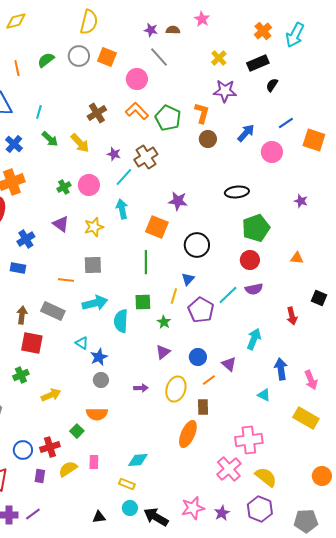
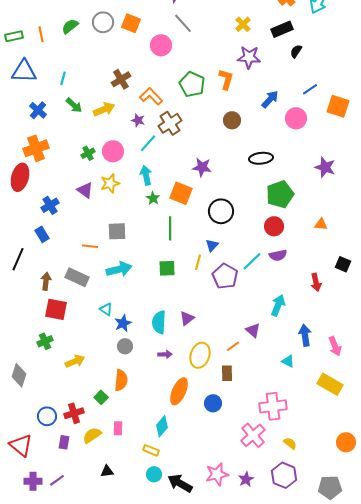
orange L-shape: (137, 111) -> (151, 96), moved
brown circle: (208, 139) -> (232, 120), moved
yellow arrow: (80, 143) -> (104, 109), turned -70
purple star: (301, 201) -> (325, 167), size x1.5
yellow star: (94, 227) -> (110, 183), moved
blue rectangle: (18, 268) -> (42, 234), turned 49
cyan semicircle: (121, 321) -> (159, 322), moved
green star: (164, 322) -> (153, 198), moved
blue circle: (198, 357) -> (213, 403), moved
orange semicircle: (97, 414) -> (121, 380), turned -85
orange ellipse: (188, 434) -> (179, 391), moved
cyan diamond: (138, 460) -> (162, 426), turned -45
yellow semicircle: (266, 477) -> (290, 443), size x0.6
black triangle: (99, 517) -> (107, 471), moved

